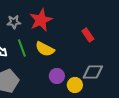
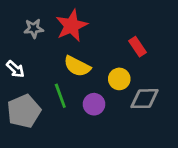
green line: (22, 48) -> (60, 96), moved
yellow circle: (75, 85) -> (119, 79), moved

